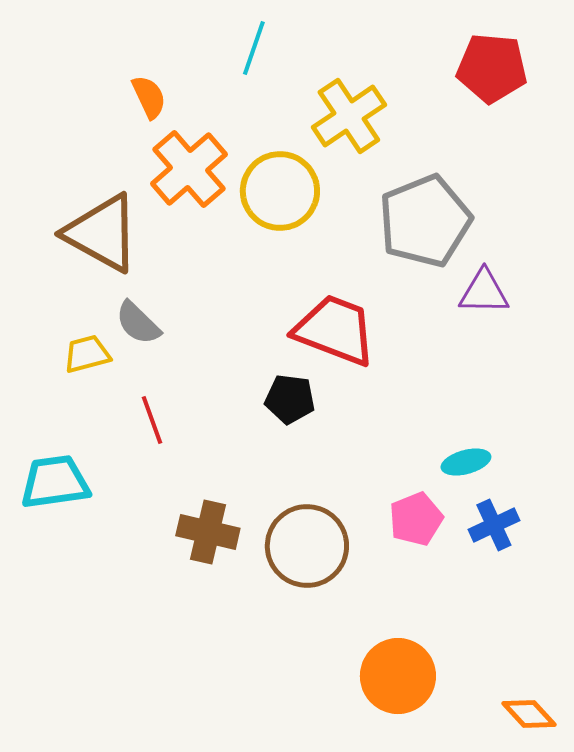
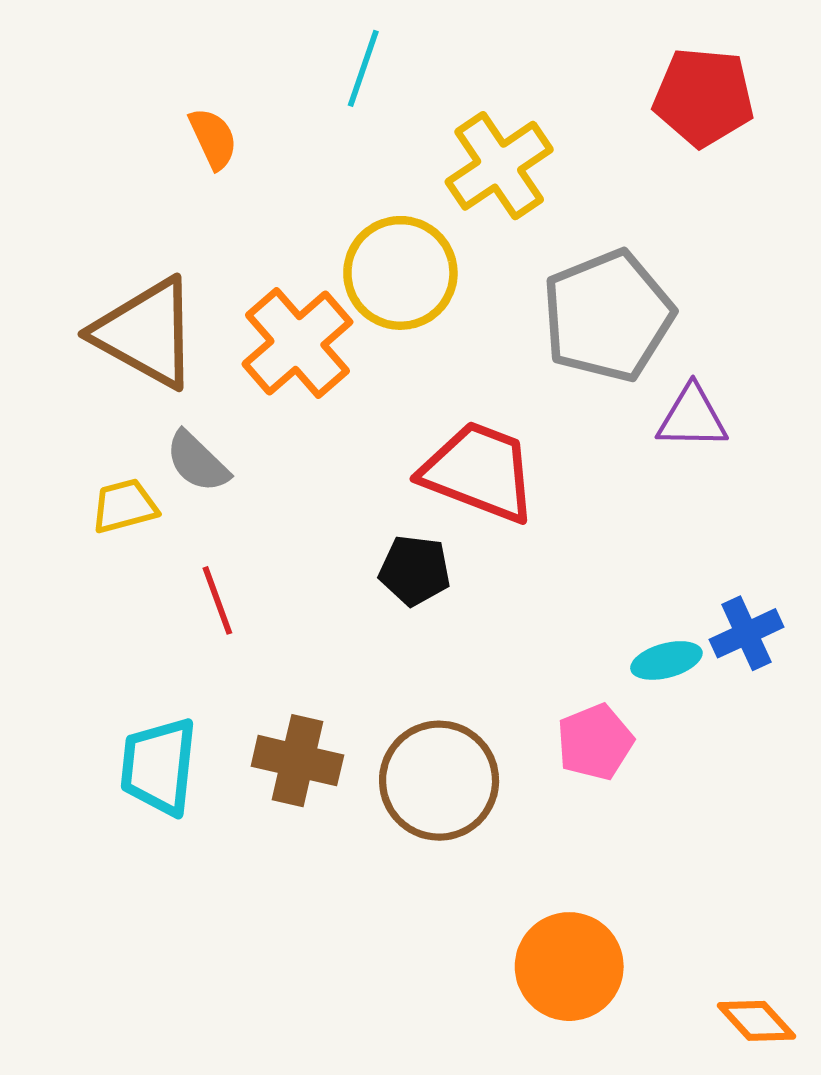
orange cross: (189, 169) -> (297, 343), moved
cyan trapezoid: (55, 482) -> (159, 766), moved, turned -76
blue cross: (494, 525) -> (747, 633), moved

